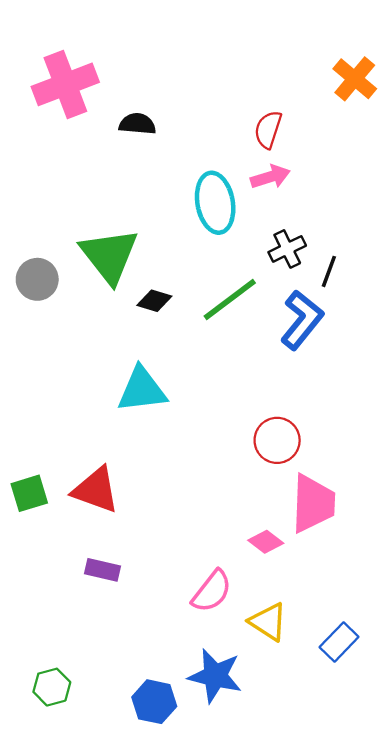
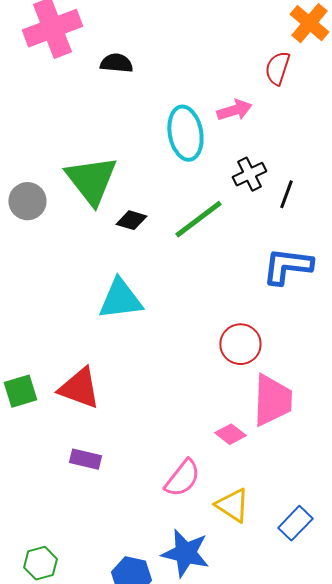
red semicircle: (268, 130) -> (277, 68), moved
blue L-shape: (302, 320) -> (287, 266), moved, turned -122

